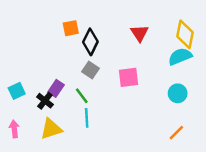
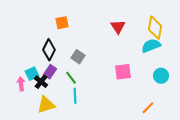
black diamond: (90, 42) -> (49, 50), moved
pink square: (128, 77) -> (123, 72), moved
cyan square: (17, 91) -> (32, 74), moved
cyan circle: (178, 93) -> (161, 76), moved
pink arrow: (14, 129) -> (21, 84), moved

